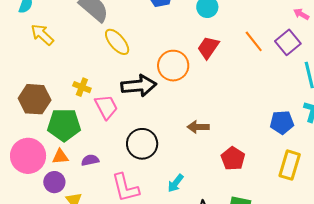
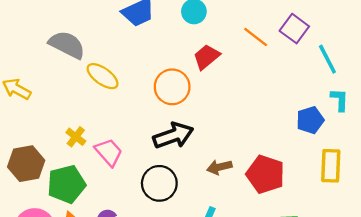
red trapezoid: (208, 48) -> (206, 57), turned 30
black arrow: (139, 86) -> (173, 136), moved
yellow cross: (82, 87) -> (76, 137), turned 30
brown arrow: (198, 127) -> (219, 167), moved
red pentagon: (233, 159) -> (265, 174), size x1.4

